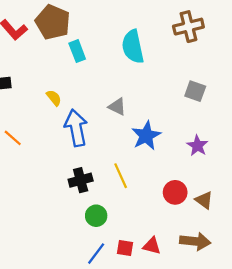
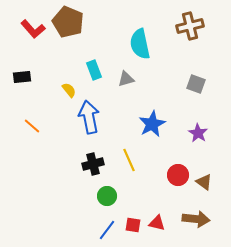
cyan rectangle: (77, 51) -> (94, 70), moved
gray triangle: (117, 107) -> (126, 79), moved, turned -42

